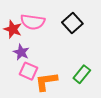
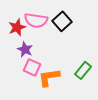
black square: (72, 23) -> (62, 21), moved
red star: (13, 29) -> (17, 27), turned 30

